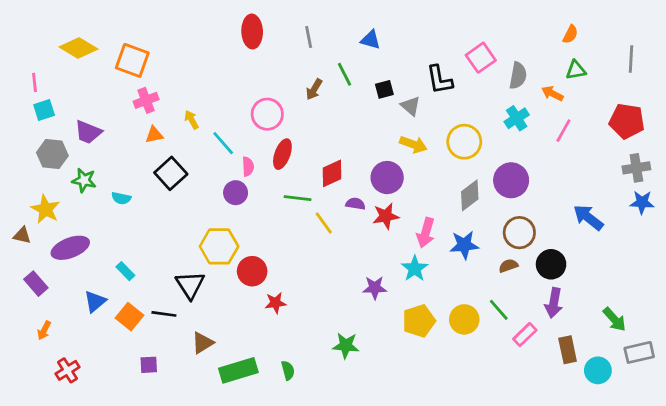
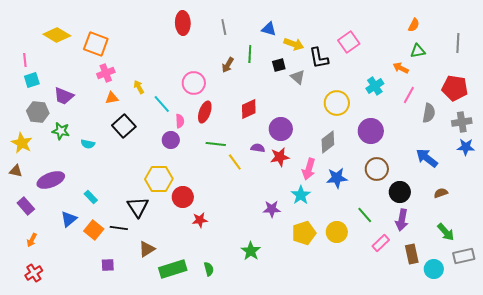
green line: (344, 74) -> (250, 54), turned 30
gray semicircle: (518, 76) -> (429, 113), moved
yellow arrow: (413, 144) -> (294, 44), moved
red diamond: (332, 173) -> (249, 109), moved
gray diamond: (470, 195) -> (328, 142), moved
yellow star: (45, 209) -> (22, 143), moved
brown semicircle: (508, 266) -> (441, 193), moved
green line: (499, 310) -> (365, 215), moved
green star: (346, 346) -> (251, 251), turned 30
red cross: (68, 370) -> (34, 273), moved

